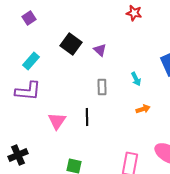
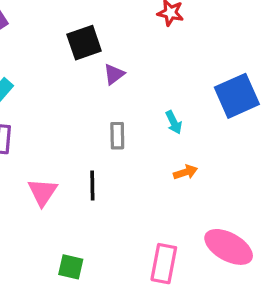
black square: (71, 44) -> (84, 43), moved, turned 35
purple triangle: (100, 50) -> (114, 74), turned 40

